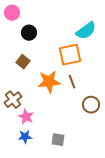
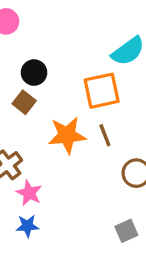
black circle: (29, 33) -> (34, 73), moved
gray square: (58, 140) -> (126, 231), moved, turned -32

